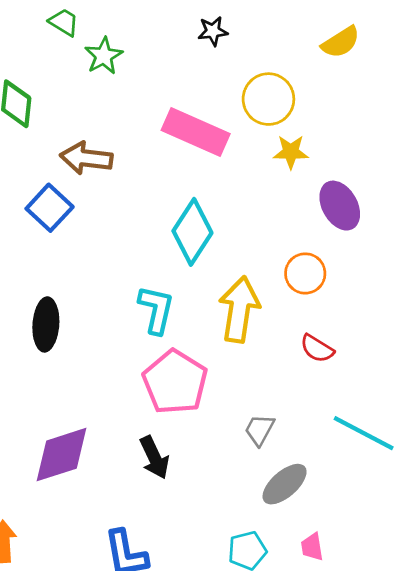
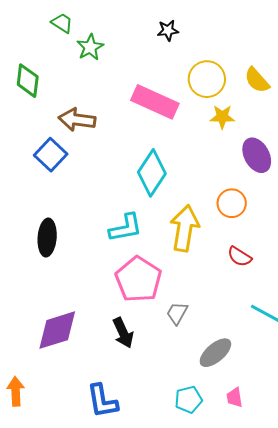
yellow semicircle: (341, 42) -> (257, 80), moved, turned 80
cyan L-shape: (156, 310) -> (126, 228), turned 66
gray trapezoid: (259, 430) -> (177, 313), moved

